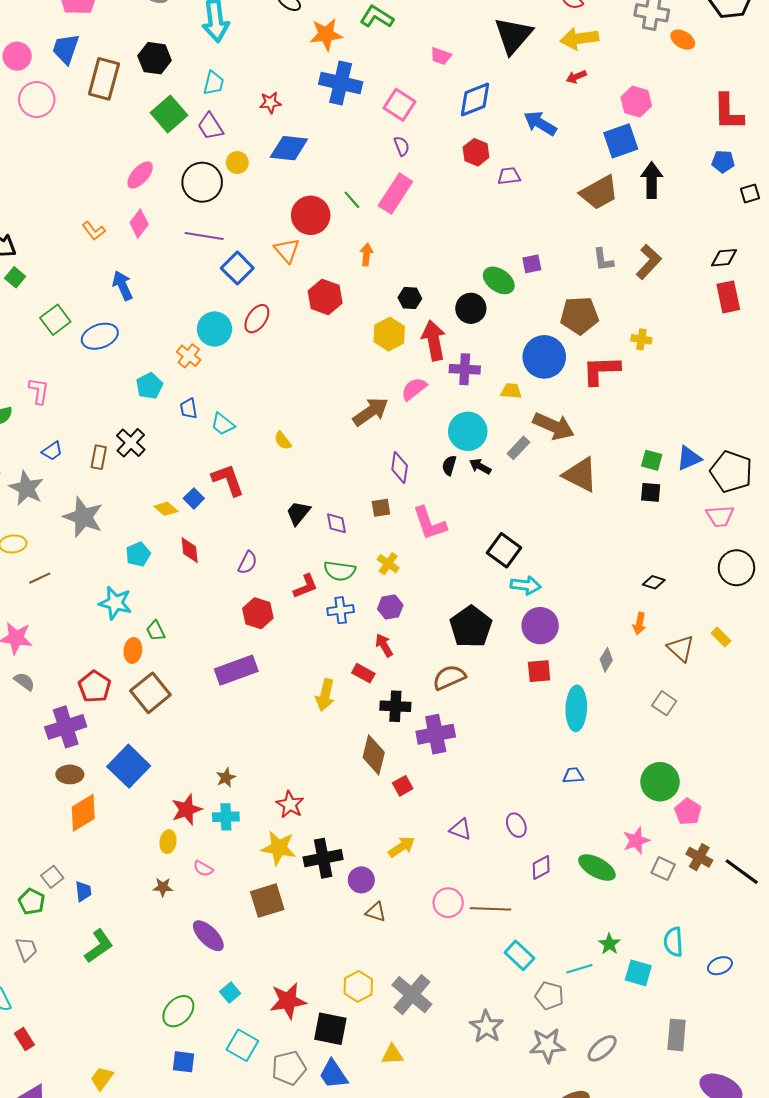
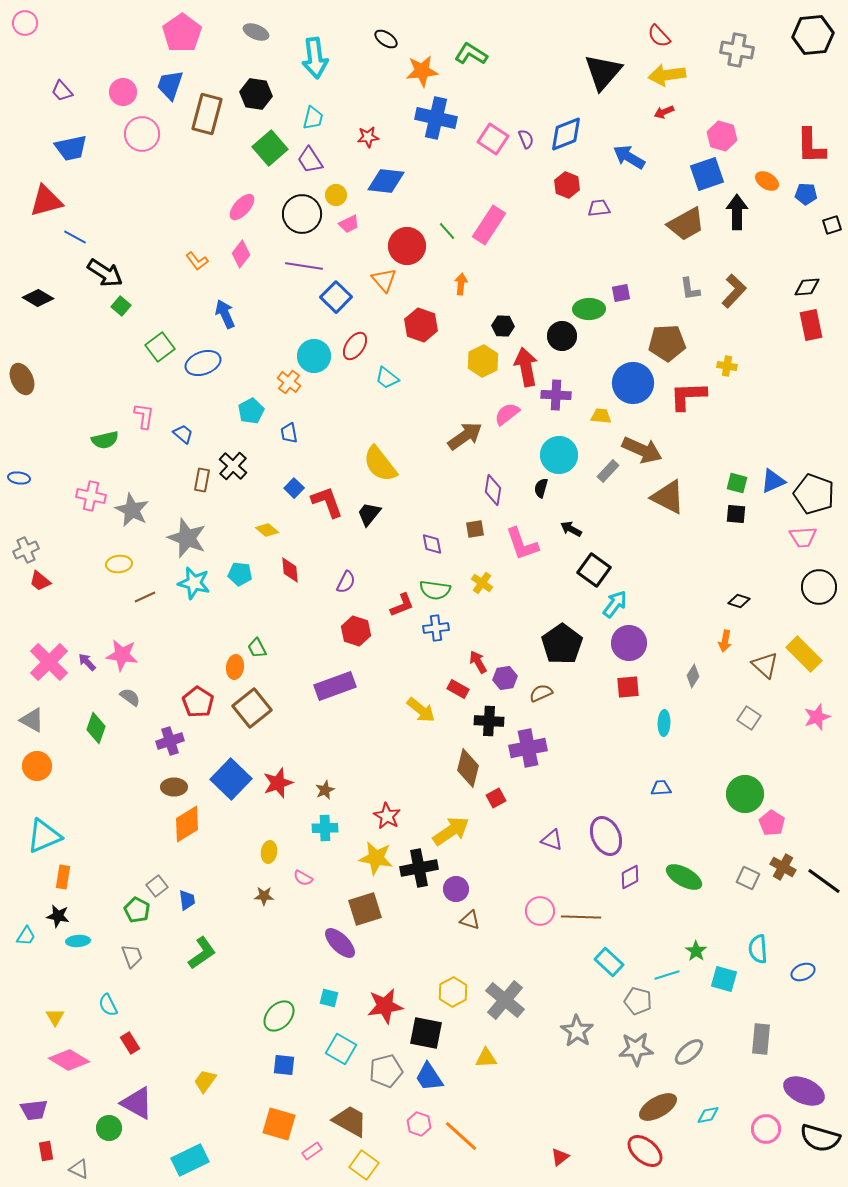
orange ellipse: (683, 40) -> (767, 181), moved
pink trapezoid: (441, 56) -> (349, 224), moved, turned -45
purple semicircle: (402, 146) -> (526, 139), moved
green ellipse: (499, 280) -> (589, 309), turned -36
cyan trapezoid: (223, 424) -> (387, 378), moved
yellow semicircle: (283, 441) -> (380, 464), size x2.0
blue trapezoid: (52, 451) -> (183, 434), moved, turned -105
black arrow: (480, 466) -> (571, 529), moved
blue square: (194, 498) -> (294, 488), moved
black trapezoid: (298, 513) -> (369, 514), moved
cyan pentagon: (138, 554) -> (240, 574), turned 30
cyan arrow: (526, 585) -> (615, 604), turned -60
cyan star: (115, 603) -> (194, 583), moved
purple hexagon: (390, 607) -> (505, 678), moved
yellow rectangle: (721, 637) -> (804, 654), size x1.8
brown semicircle: (449, 677) -> (541, 693), size x0.7
yellow arrow: (325, 695) -> (421, 710), turned -64
cyan ellipse: (576, 708) -> (664, 723), size x0.6
purple cross: (66, 727) -> (170, 741), size x0.7
red star: (187, 810) -> (278, 783), moved
purple ellipse: (516, 825) -> (606, 836), size x1.6
pink star: (636, 841) -> (817, 717), moved
yellow arrow: (402, 847) -> (451, 831), moved, size x1.4
purple ellipse: (208, 936) -> (340, 943), moved
cyan square: (230, 993) -> (329, 998), turned -36

